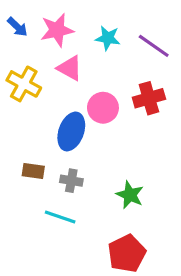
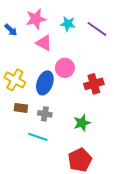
blue arrow: (17, 27) -> (11, 30), moved
yellow cross: (24, 84) -> (15, 80), moved
red cross: (149, 98) -> (94, 84), moved
green star: (130, 195) -> (82, 123), turned 30

